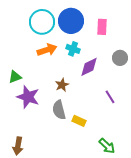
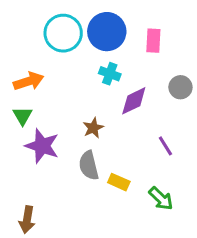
orange arrow: (47, 50) -> (29, 81), moved
green triangle: (15, 77) -> (23, 116), turned -40
green arrow: (107, 146) -> (161, 199), moved

